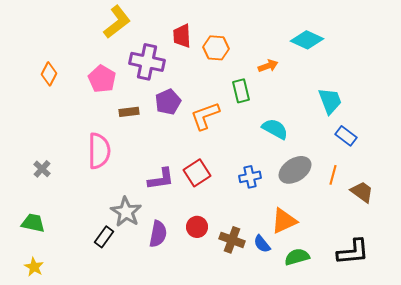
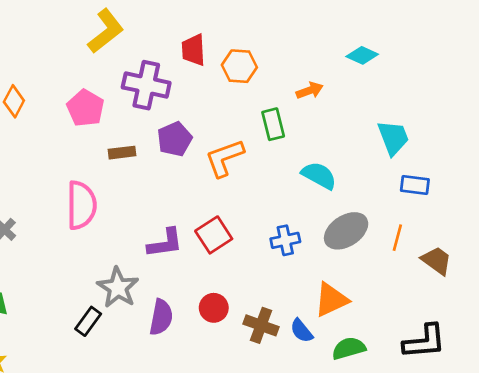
cyan diamond: (307, 40) -> (362, 55), size x0.7
blue rectangle: (346, 136) -> (415, 185), turned -30

